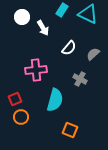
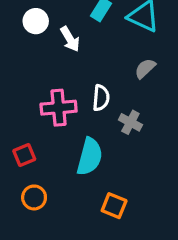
white semicircle: (69, 48) -> (101, 98), moved, turned -35
gray semicircle: (93, 54) -> (145, 68), moved
orange circle: (21, 117) -> (34, 197), moved

